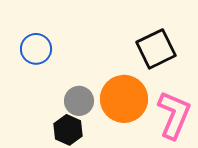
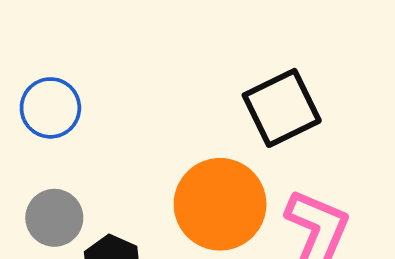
gray circle: (79, 101) -> (54, 218), moved

